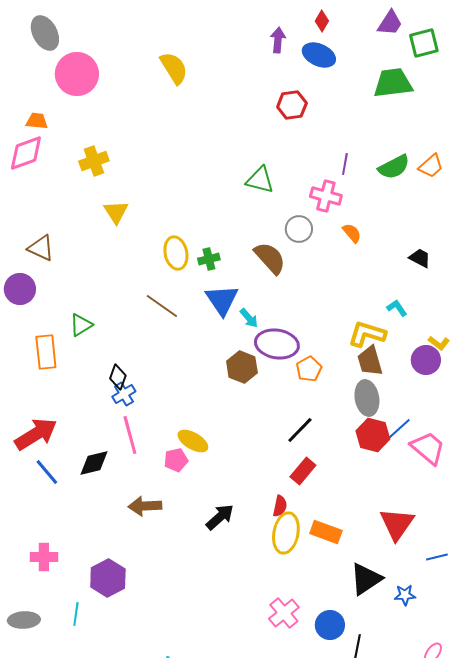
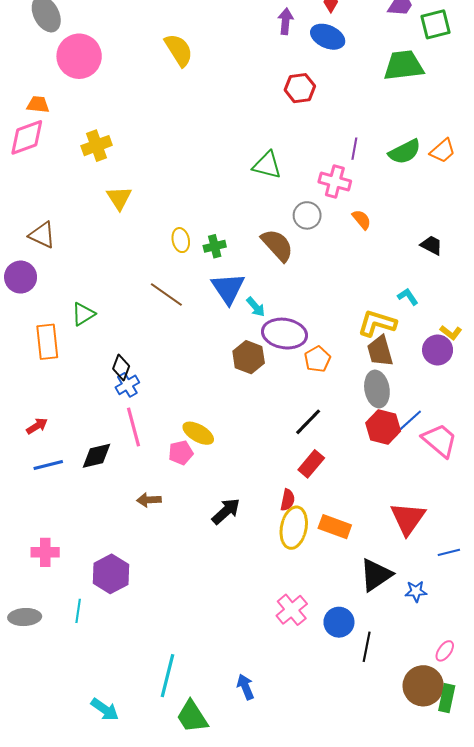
yellow ellipse: (176, 253) -> (181, 240), size x0.7
red arrow: (36, 434) -> (37, 426), size x0.5
blue line: (47, 472) -> (48, 465), turned -64
brown arrow: (145, 506) -> (149, 500), size x0.7

